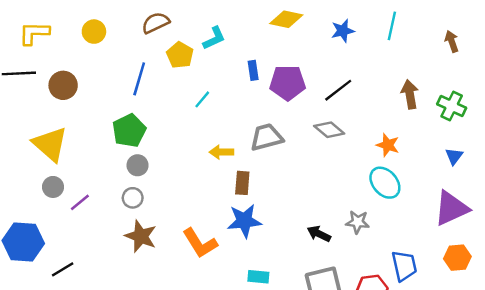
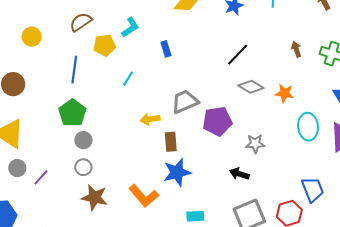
yellow pentagon: (180, 55) -> (105, 45), turned -30
purple pentagon: (288, 83) -> (217, 121), moved
brown arrow: (410, 94) -> (296, 49), size x0.7
gray diamond: (329, 130) -> (251, 87), moved
cyan ellipse: (385, 183) -> (308, 127), moved, turned 44
gray star: (358, 222) -> (255, 144), moved

